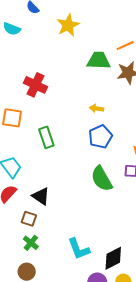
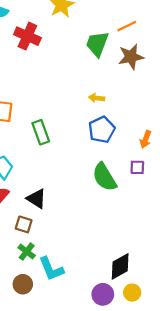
green trapezoid: (99, 60) -> (97, 44), turned -70
red cross: (35, 85) -> (27, 36), moved
cyan L-shape: (79, 249) -> (51, 269), moved

